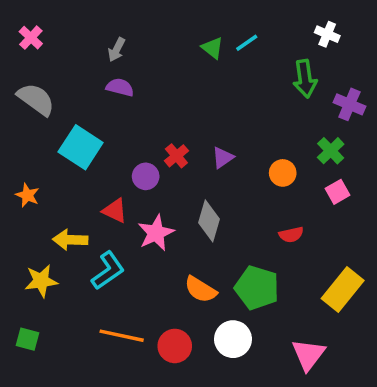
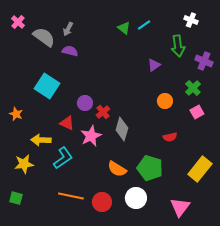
gray semicircle: (36, 99) -> (44, 37), moved
red cross: (176, 156) -> (103, 112), moved
purple triangle: (223, 158) -> (154, 65), moved

